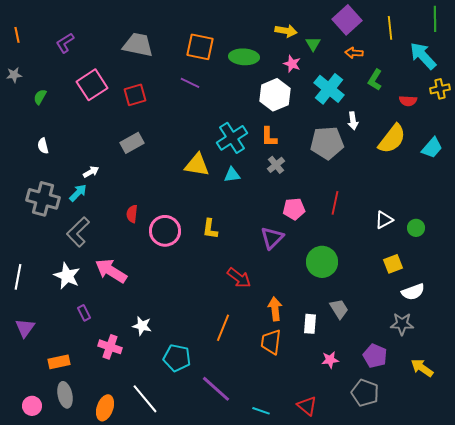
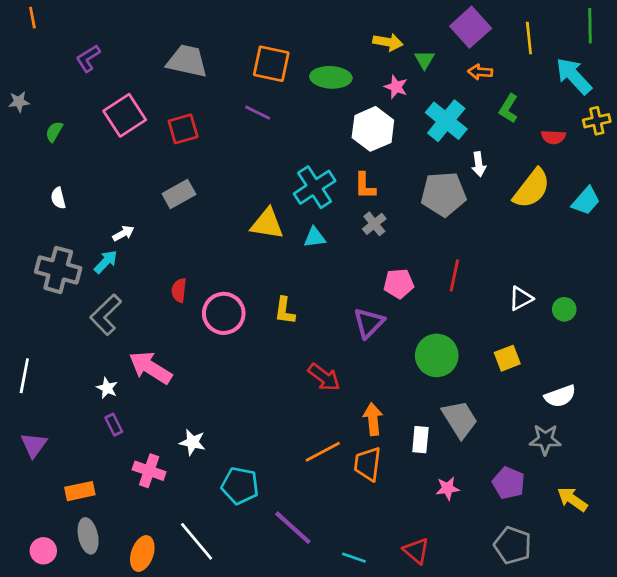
orange line: (17, 35) -> (32, 18), moved
yellow square: (393, 264) -> (507, 358), moved
white star: (67, 276) -> (107, 388), moved, size x0.6
gray trapezoid: (339, 309) -> (460, 419), size x1.4
orange line: (223, 328) -> (323, 452), moved, turned 40
gray pentagon: (365, 393) -> (513, 545), moved

